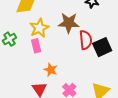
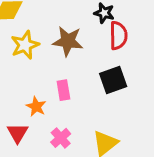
red semicircle: (86, 40) -> (118, 36), moved
pink rectangle: (36, 46) -> (63, 90), moved

